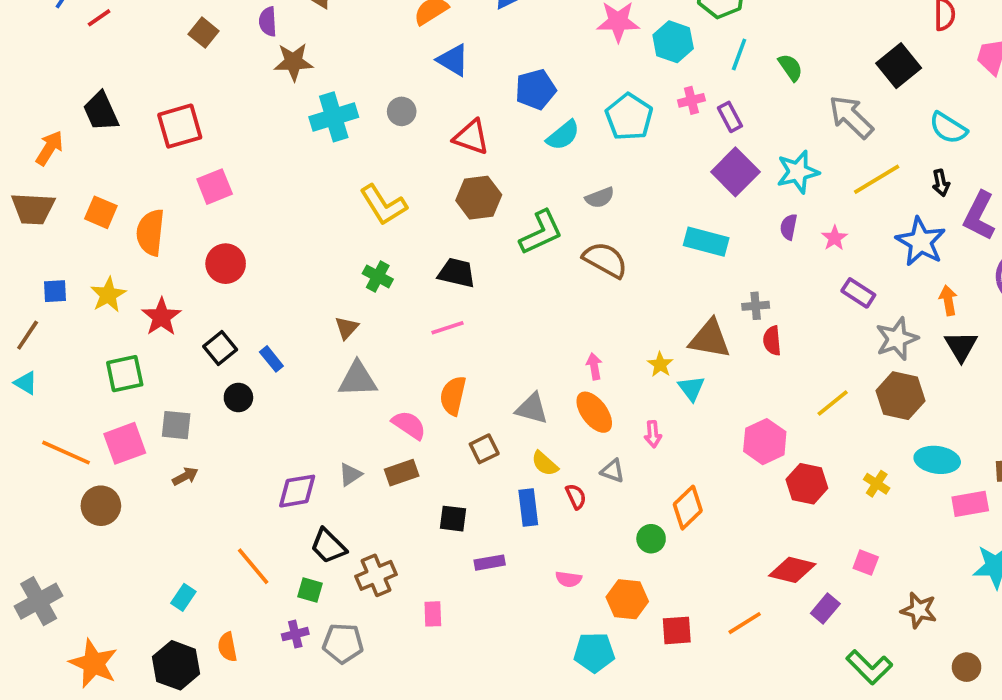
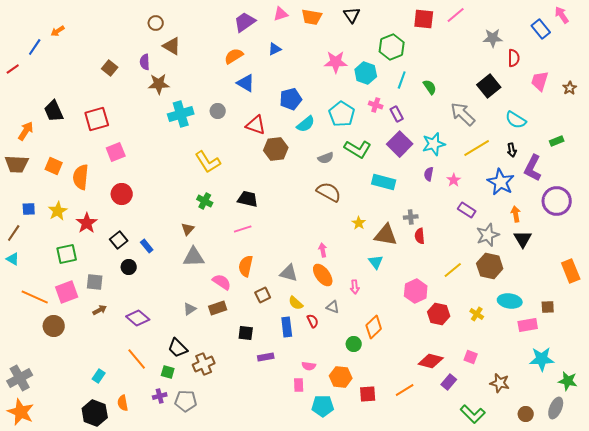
red line: (99, 18) -> (13, 69), moved
pink cross: (691, 100) -> (376, 105), turned 32
brown hexagon: (479, 198) -> (276, 149), moved
green L-shape: (541, 232) -> (358, 149), moved, turned 56
yellow star: (660, 364) -> (359, 223), moved
purple diamond: (297, 491) -> (138, 318), moved, turned 50
pink rectangle: (433, 614) -> (299, 385), moved
orange star: (94, 663) -> (21, 412), moved

